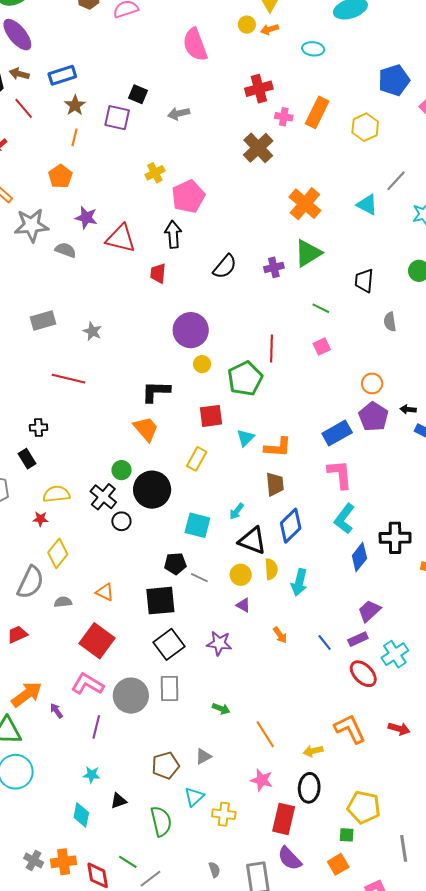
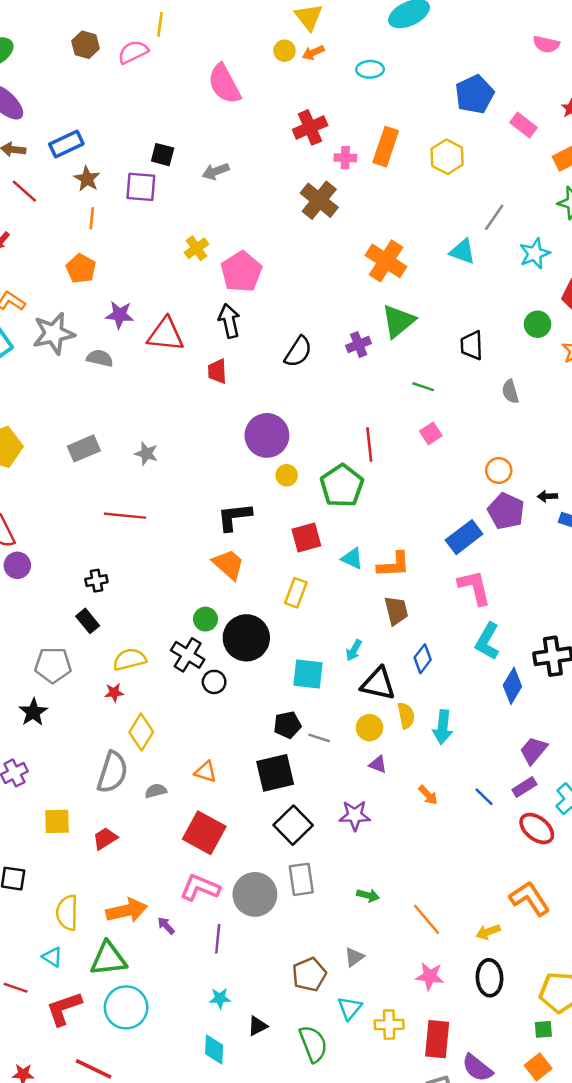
cyan triangle: (245, 438) -> (352, 558), turned -42
blue diamond: (291, 526) -> (423, 659), size x0.7
orange arrow: (27, 694) -> (127, 911), turned 32
red rectangle: (284, 819) -> (437, 1039), moved

